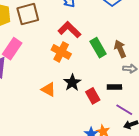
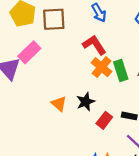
orange cross: (61, 52) -> (102, 67), moved
red rectangle: (93, 96) -> (104, 120), turned 56

